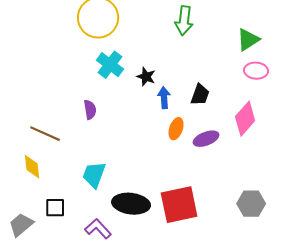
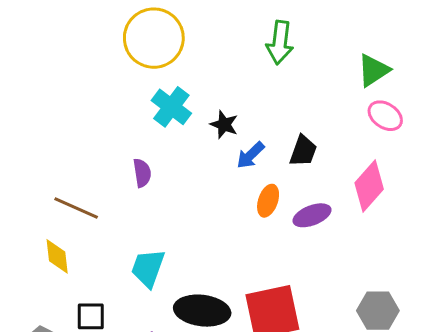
pink ellipse: (256, 71) -> (385, 116), turned 30
blue arrow: (164, 98) -> (250, 155), turned -130

